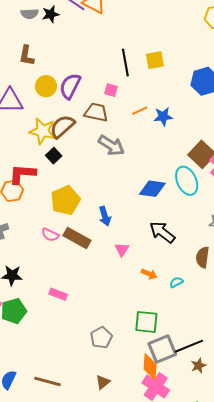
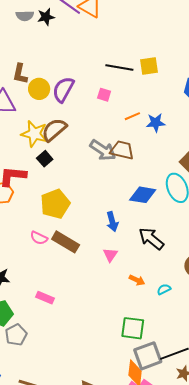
brown L-shape: (27, 56) -> (20, 74), moved
black line: (125, 63) -> (119, 68), turned -72
brown trapezoid: (96, 112) -> (122, 150), moved
blue arrow: (105, 216) -> (112, 222), moved
gray pentagon: (101, 338) -> (16, 335), moved

